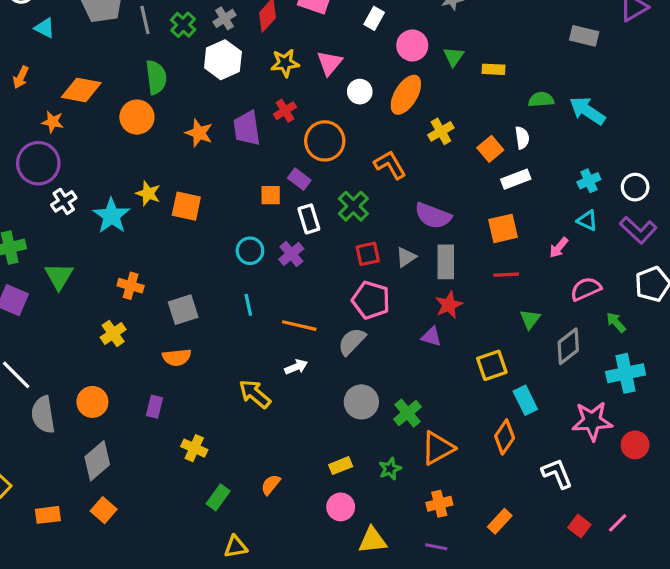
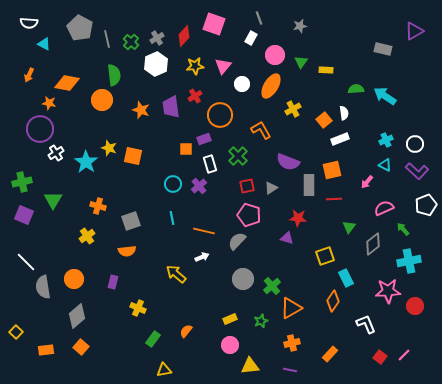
purple rectangle: (299, 179) -> (204, 139), turned -56
gray rectangle: (446, 262) -> (309, 185), moved
red star: (449, 305) -> (298, 218), turned 30

